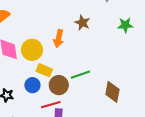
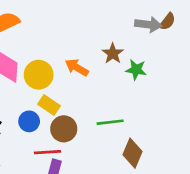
green star: (125, 25) -> (136, 70), moved
orange arrow: (59, 39) -> (77, 68), turned 96
green line: (80, 75) -> (110, 122), moved

